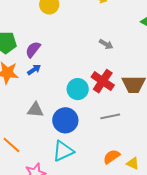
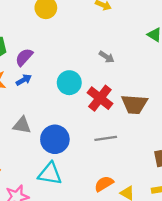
cyan circle: (78, 89) -> (69, 83), moved
cyan triangle: (63, 151) -> (50, 174), turned 30

